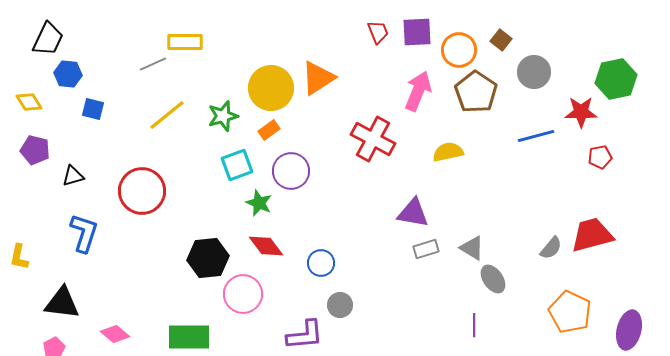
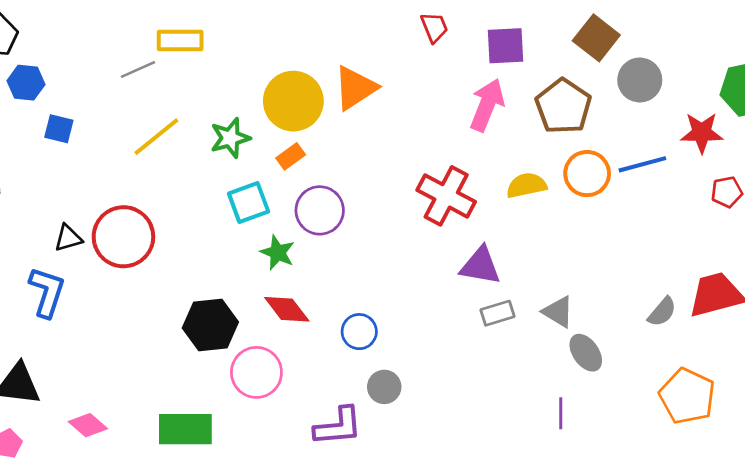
purple square: (417, 32) -> (505, 46), moved
brown square: (501, 40) -> (596, 38), size x1.6
orange circle: (459, 50) -> (587, 174), moved
red cross: (373, 139) -> (446, 196), moved
black triangle: (73, 176) -> (68, 238), moved

